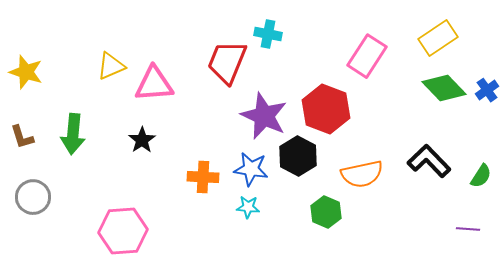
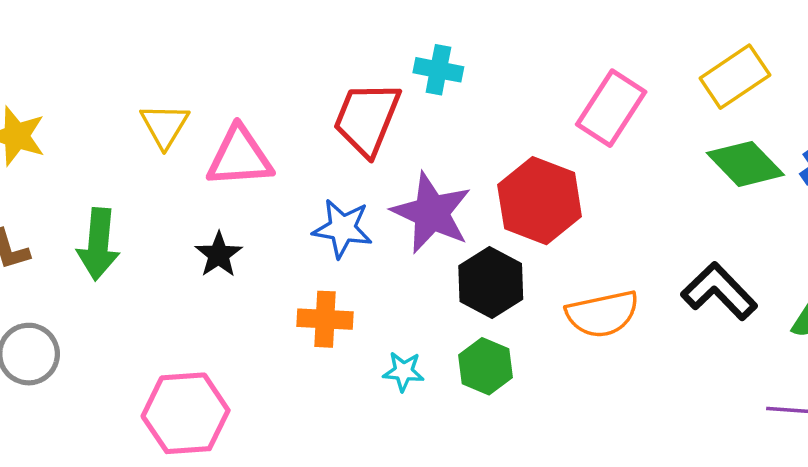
yellow triangle: (111, 66) -> (165, 126), turned -36
blue star: (251, 169) -> (343, 228), moved
green hexagon: (326, 212) -> (486, 366), moved

